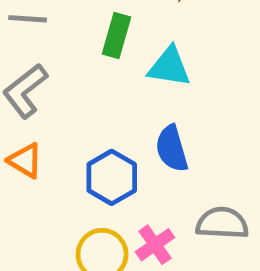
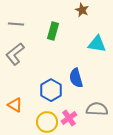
cyan triangle: (169, 67) -> (97, 44), moved
orange triangle: (25, 161) -> (15, 105), moved

